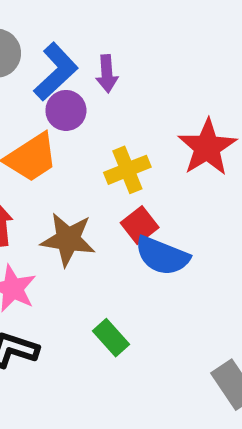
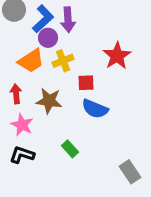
purple arrow: (107, 74) -> (68, 20), size x1.4
yellow cross: (127, 170) -> (63, 61), moved
red square: (140, 225) -> (86, 83), moved, turned 36

